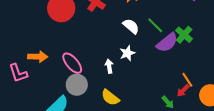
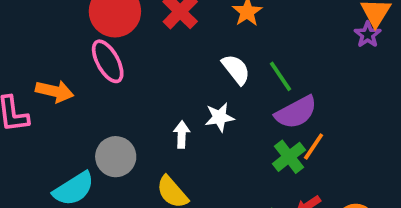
green cross: (184, 35) -> (289, 157), moved
pink ellipse: (72, 63) -> (108, 61), moved
orange line: (187, 80) -> (314, 146), moved, turned 56

